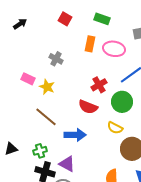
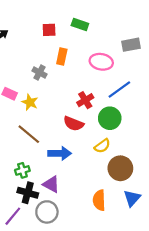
red square: (65, 19) -> (49, 30), turned -32
green rectangle: (102, 19) -> (80, 24), moved
orange rectangle: (90, 44) -> (62, 56), moved
yellow semicircle: (115, 128) -> (102, 146), turned -63

